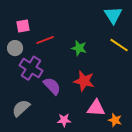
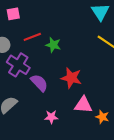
pink square: (23, 26) -> (13, 14), moved
green star: (79, 48) -> (53, 45), moved

